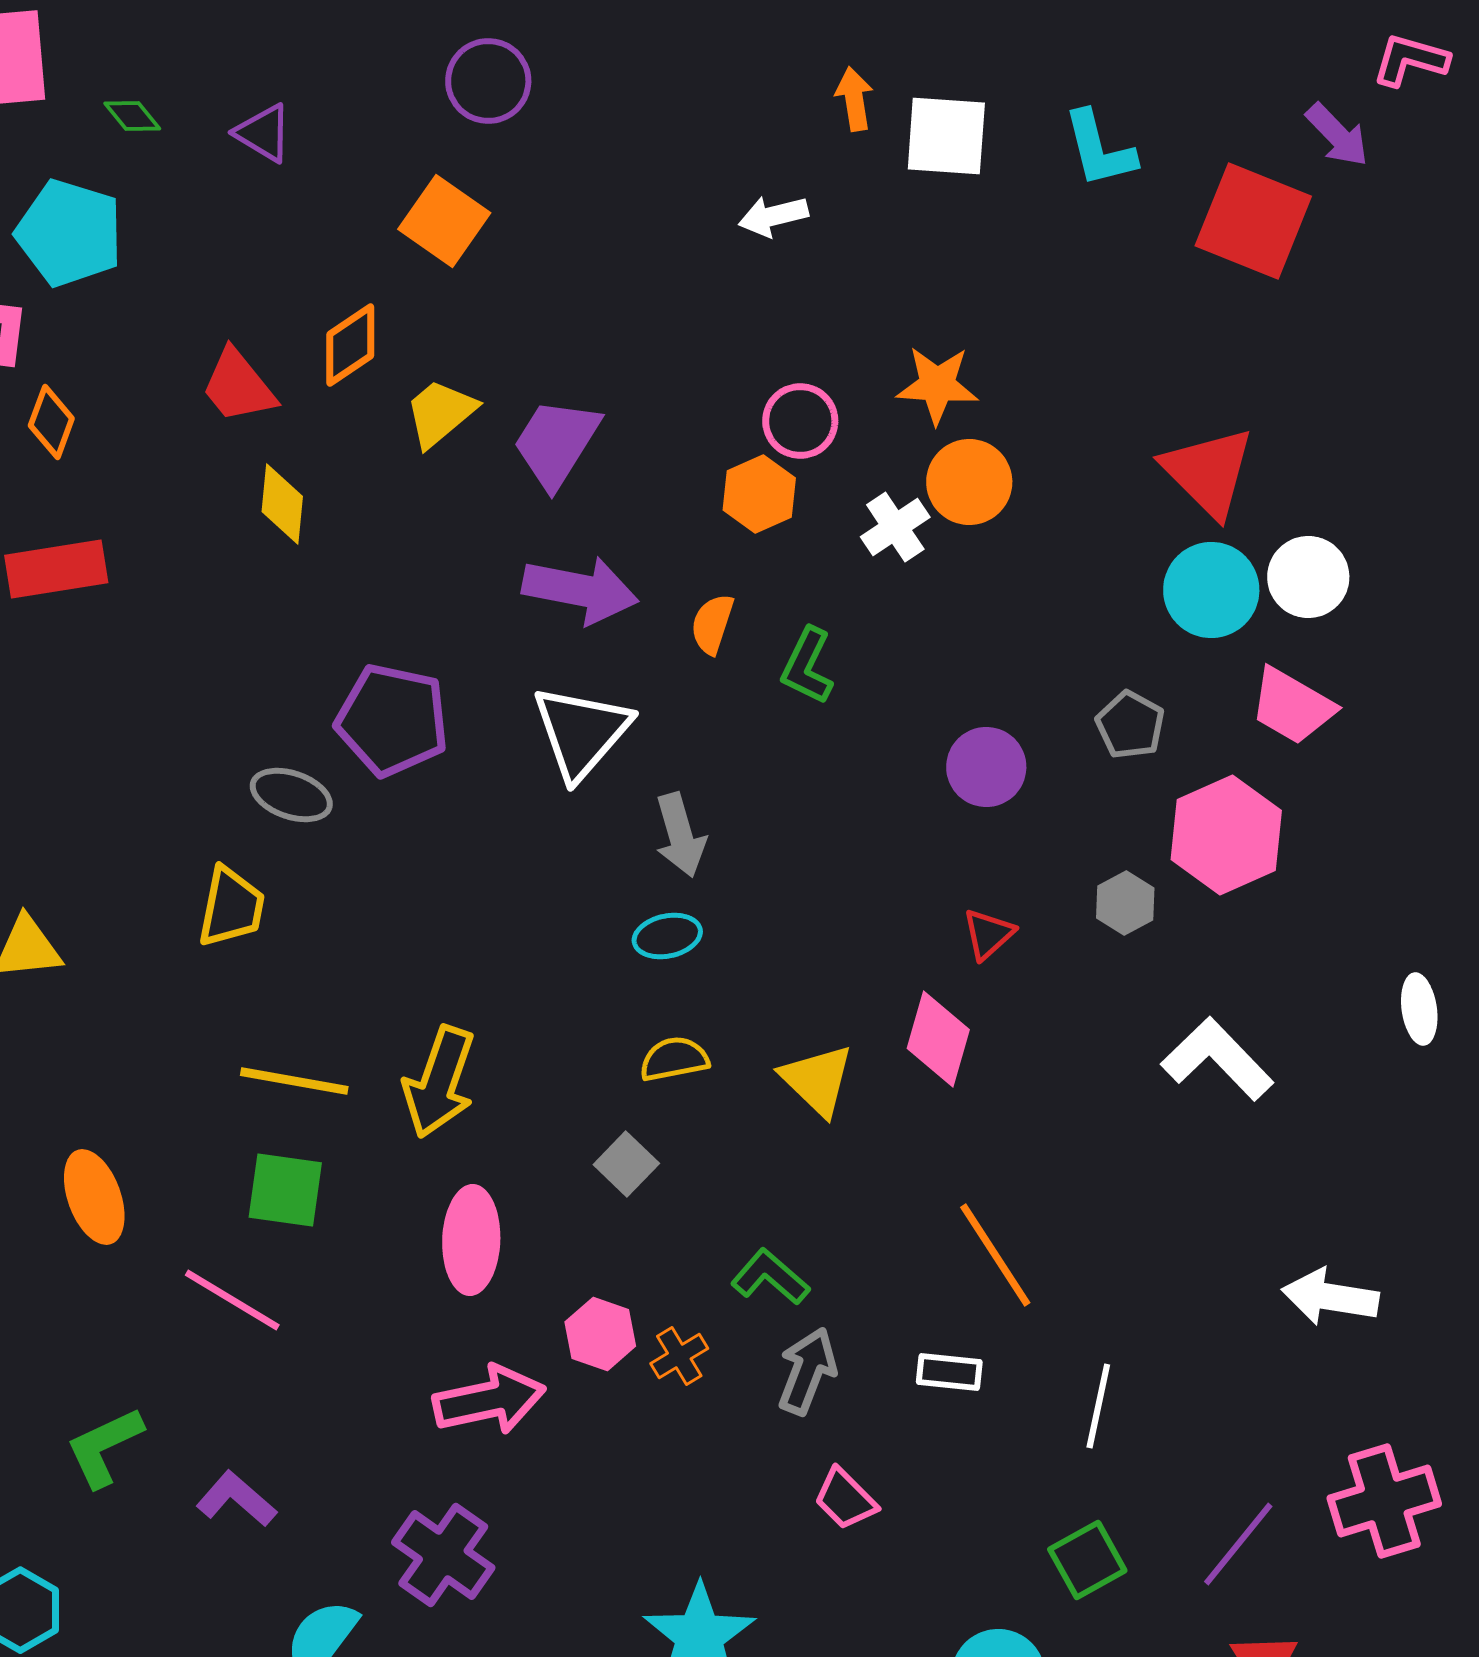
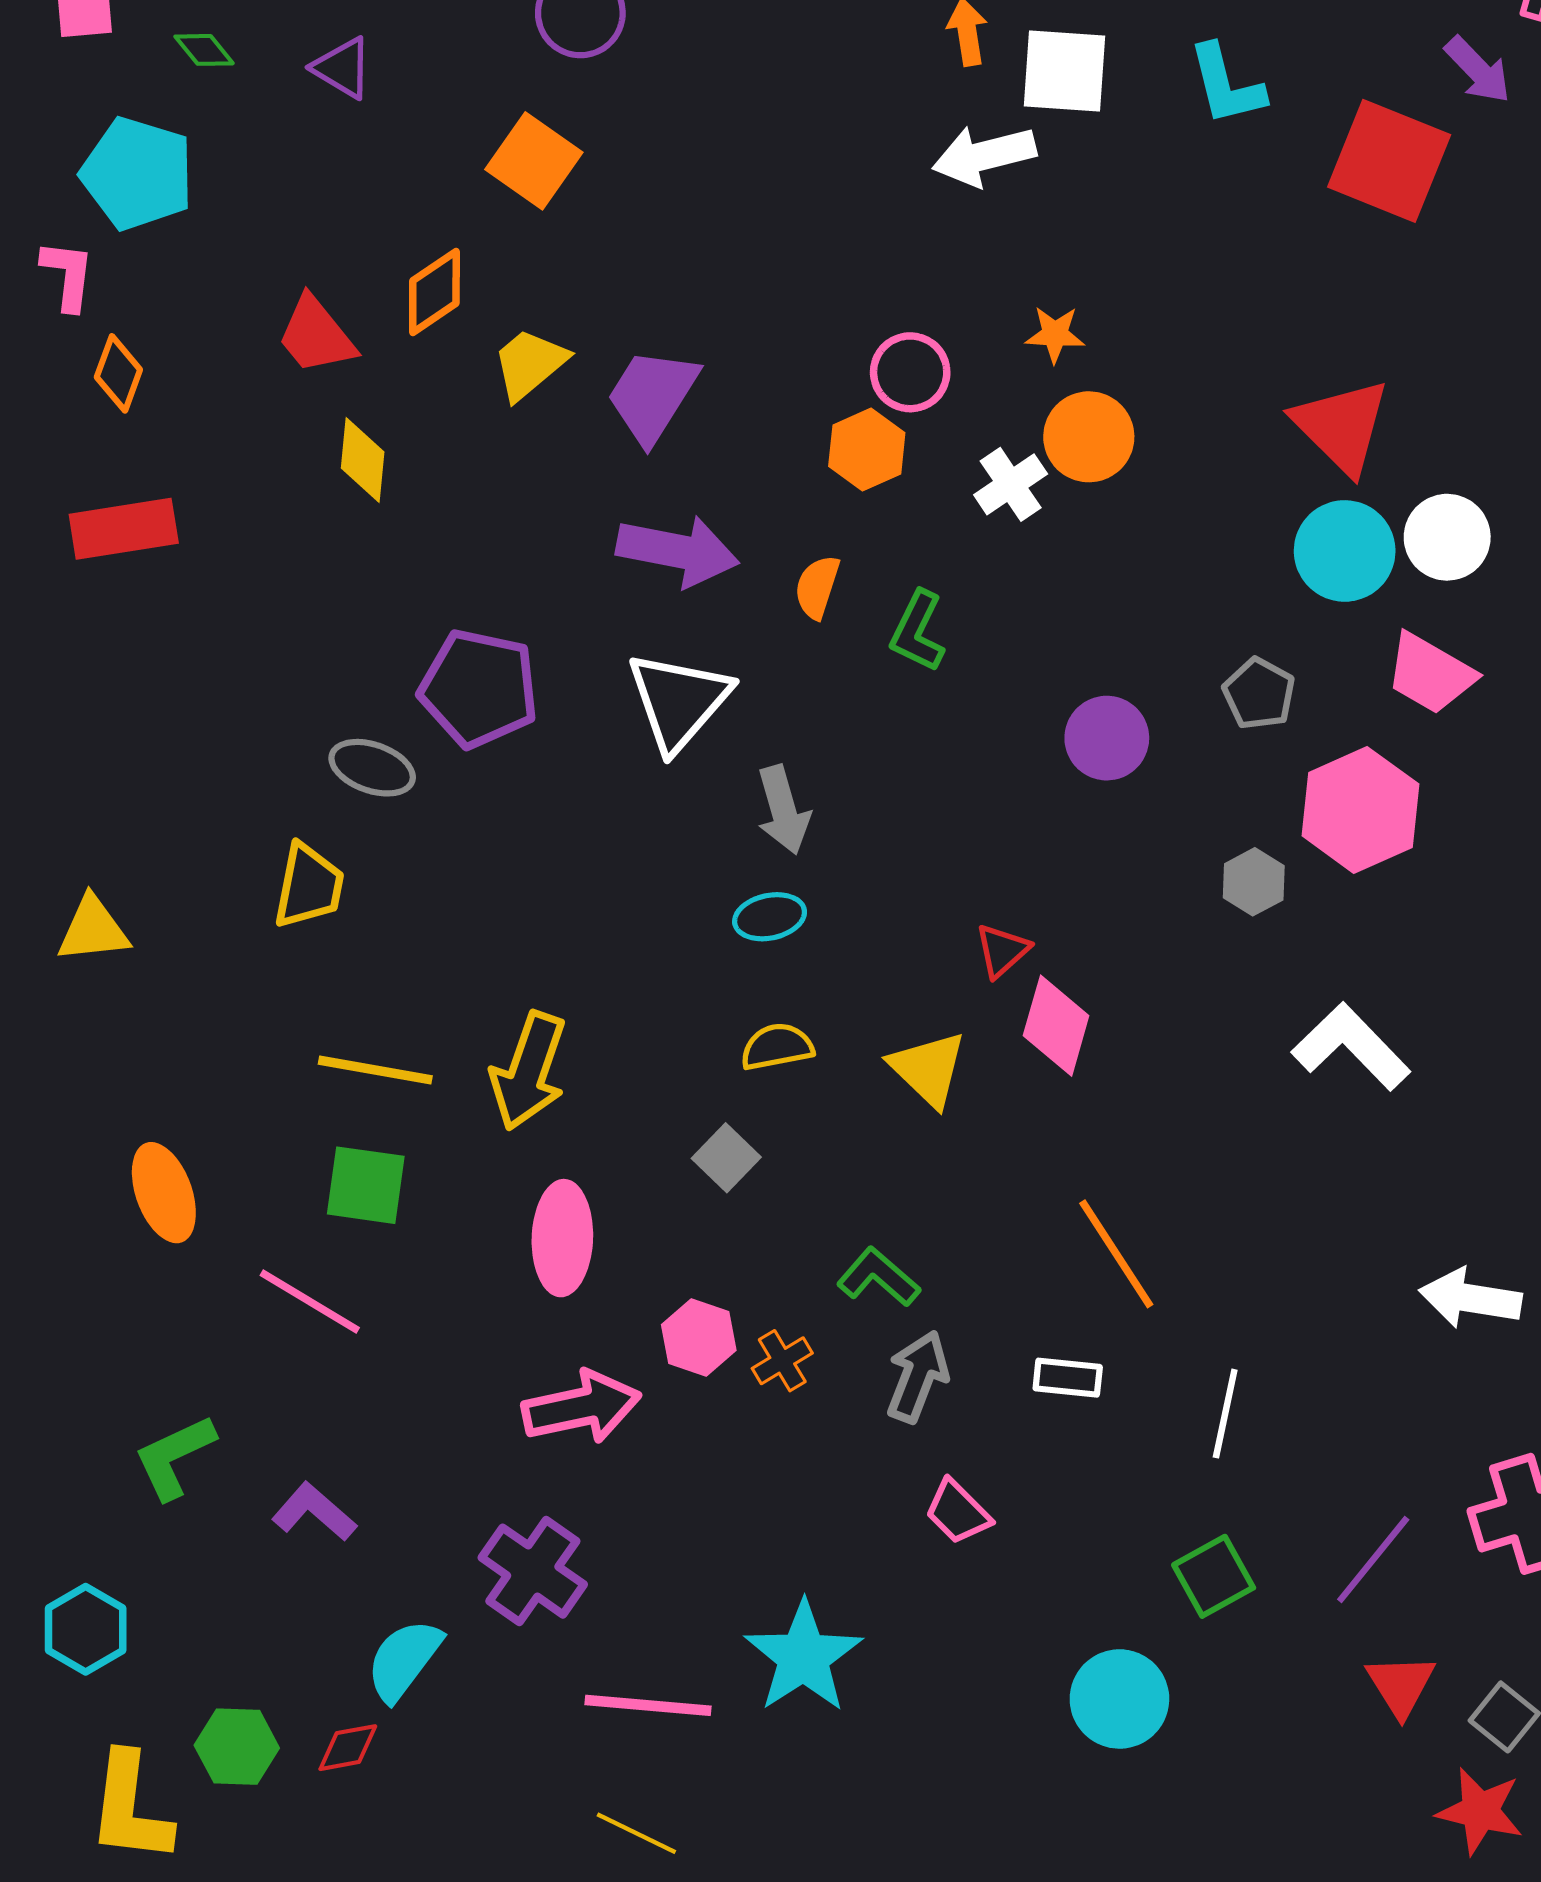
white arrow: (773, 216) -> (984, 156), moved, size x1.4
orange star: (937, 385) -> (1055, 334), size x0.7
red triangle: (988, 934) -> (1002, 951), moved

